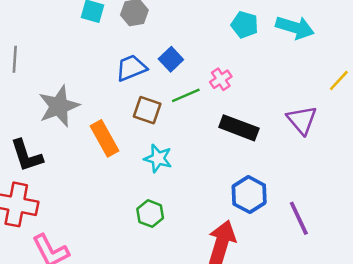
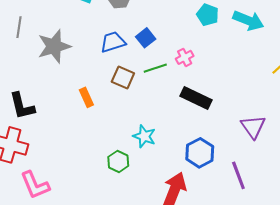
gray star: (59, 106) -> (54, 46), moved
purple triangle: (302, 120) -> (253, 127), moved
orange rectangle: (105, 138) -> (86, 97), size x0.7
cyan star: (158, 158) -> (144, 136), moved

